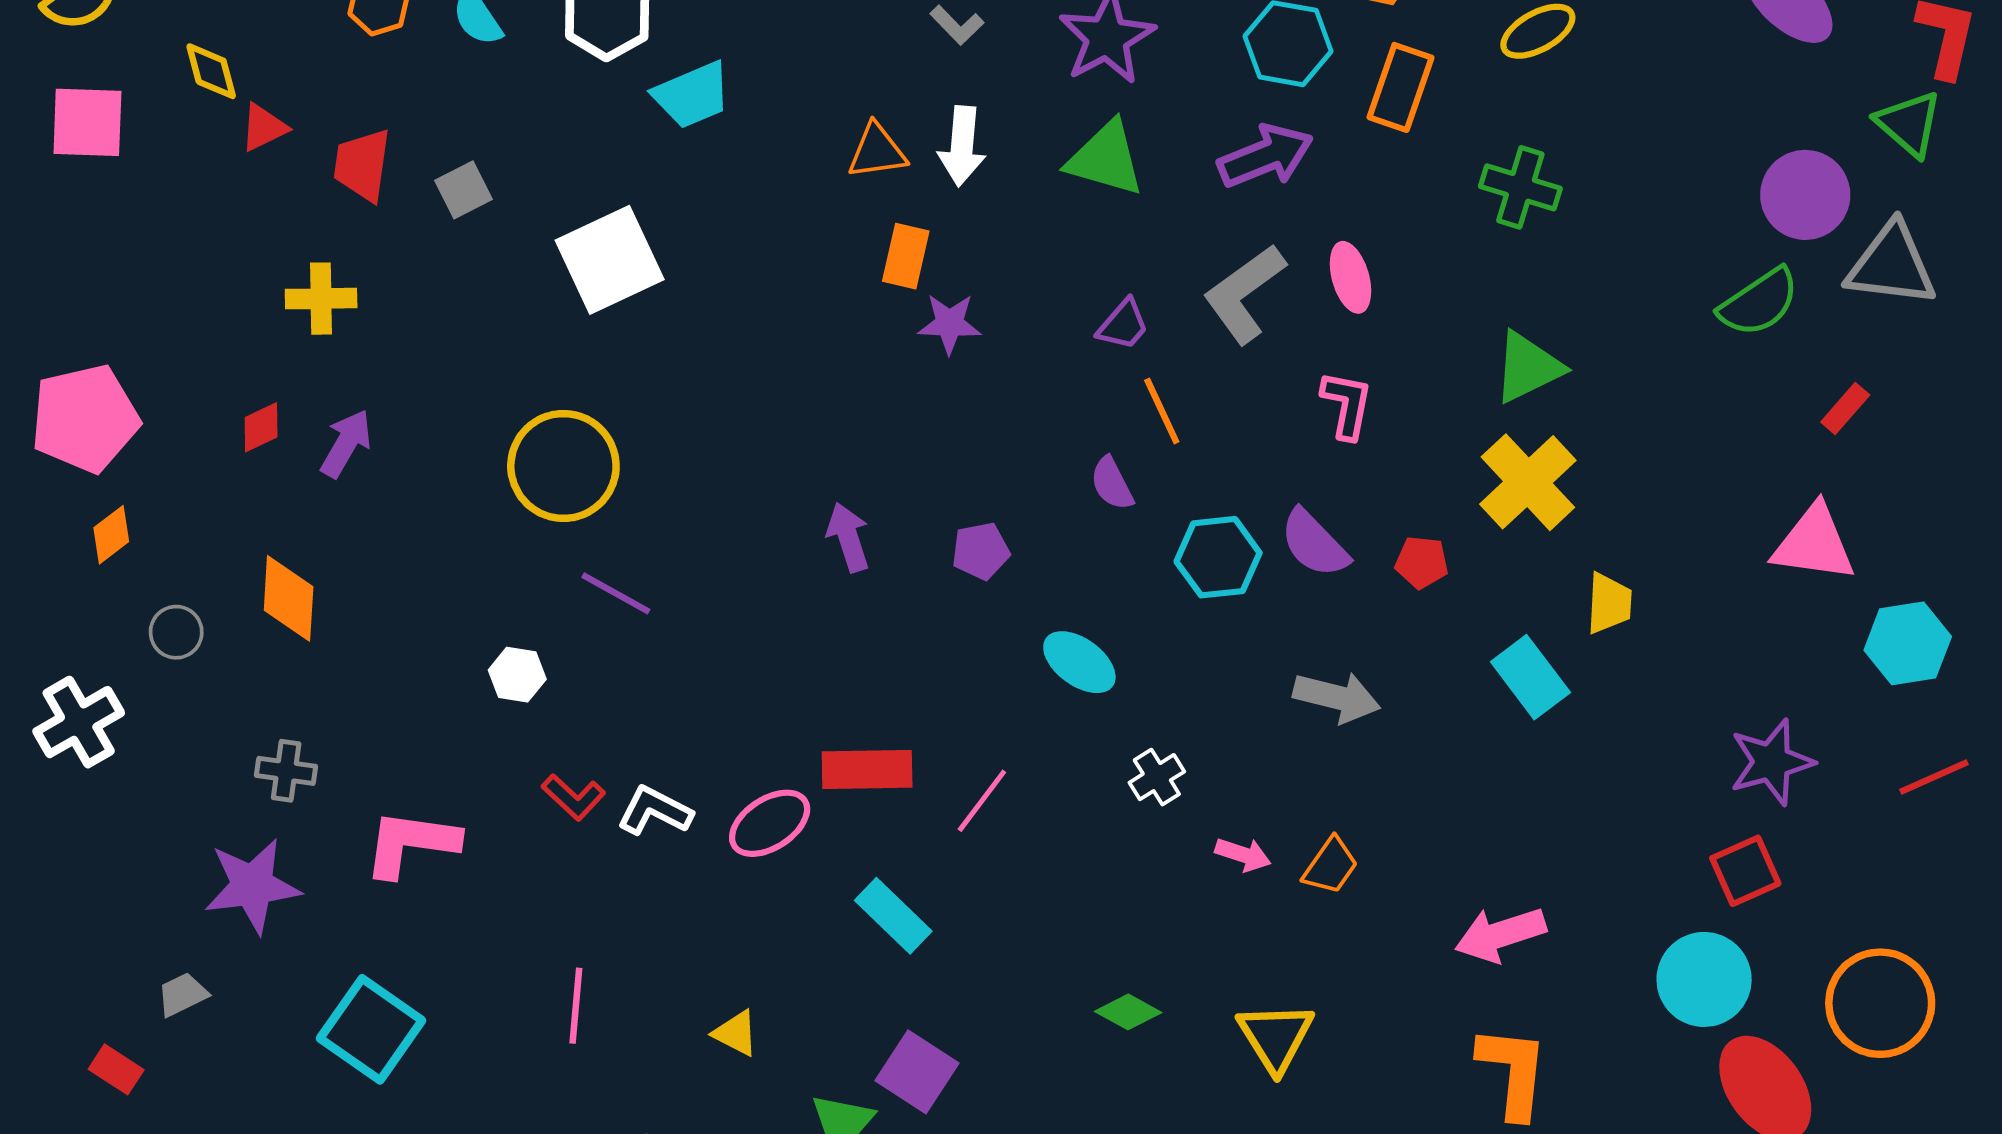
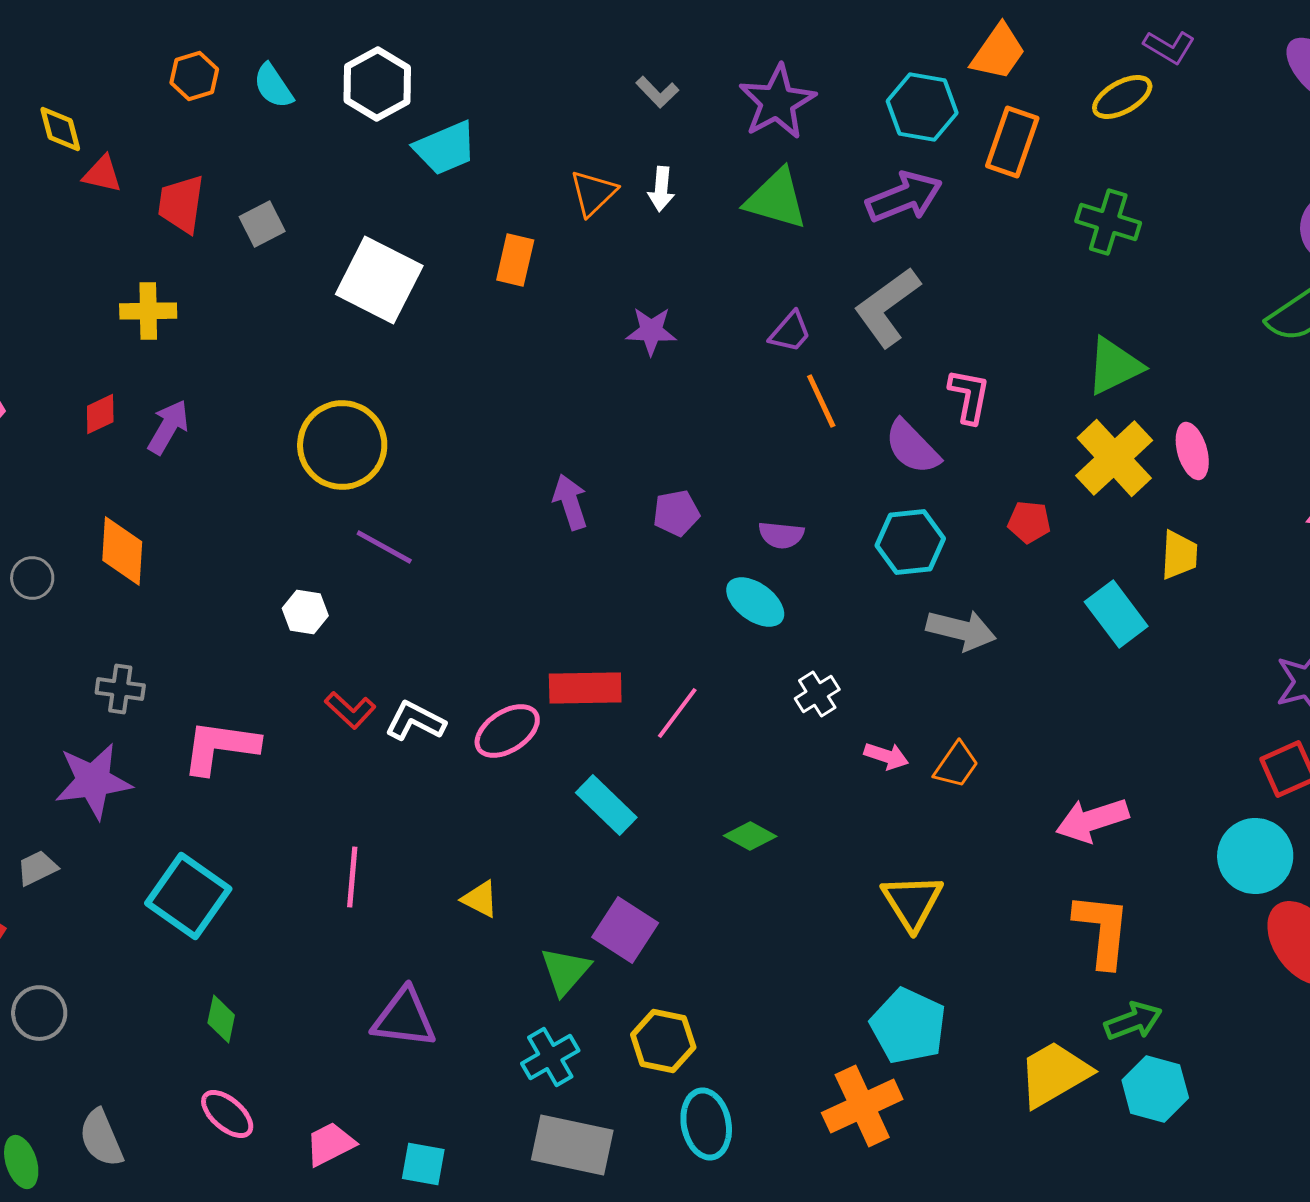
red triangle: (264, 127) -> (102, 174), turned 39
white arrow: (962, 146) -> (661, 189), size x0.7
orange triangle: (877, 151) -> (593, 193), turned -36
orange rectangle: (906, 256) -> (515, 260), moved
white square: (610, 260) -> (379, 280), turned -38
pink ellipse: (1350, 277) -> (1192, 451), moved
purple semicircle: (1112, 483) -> (781, 535), moved, turned -57
purple semicircle: (1314, 543) -> (912, 447), moved
cyan hexagon: (1218, 557) -> (910, 542), moved
green diamond: (1128, 1012) -> (750, 836), moved

